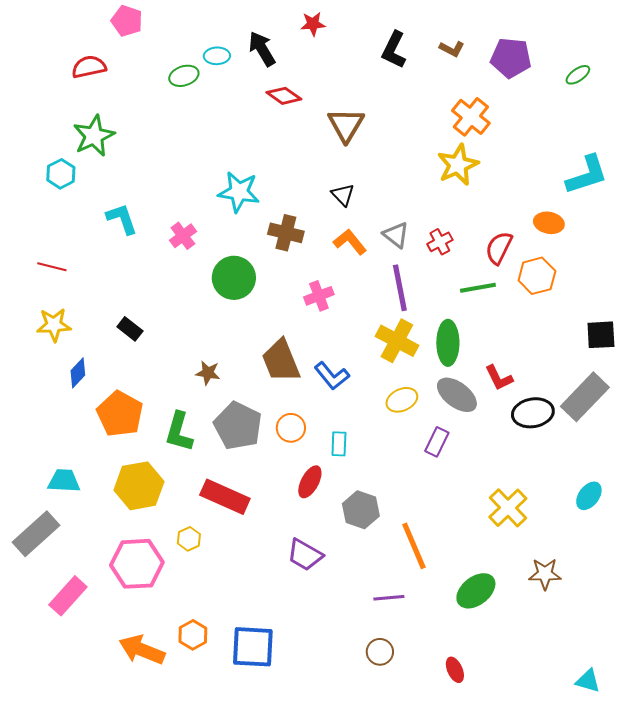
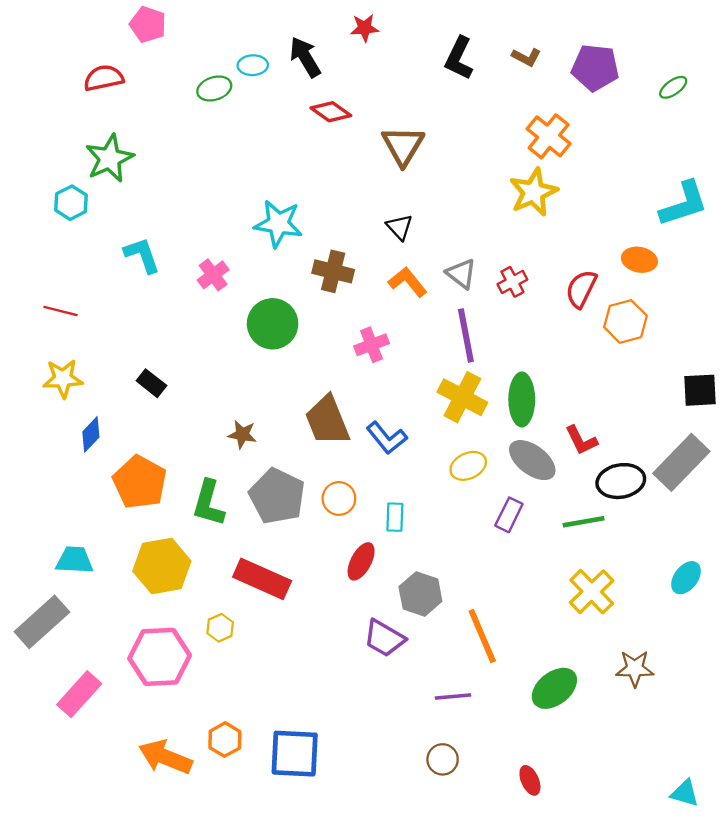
green line: (478, 288) -> (584, 522), moved
purple trapezoid: (305, 555) -> (384, 638), moved

